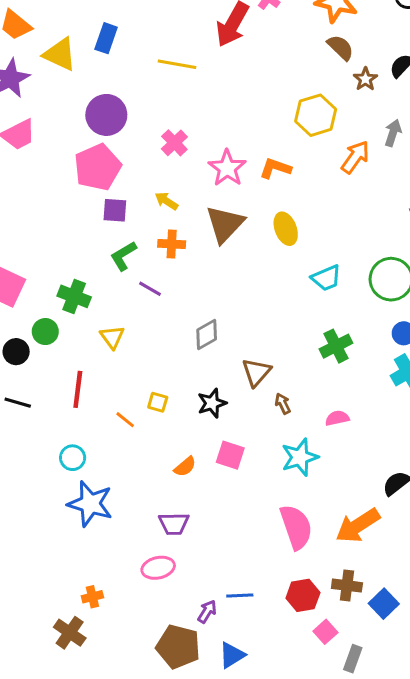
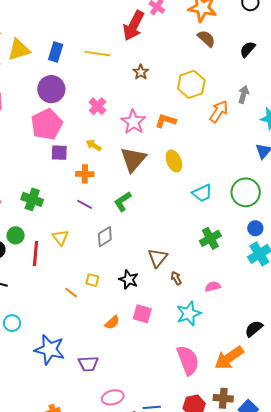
blue rectangle: (106, 38) -> (56, 52), moved
yellow triangle: (60, 54) -> (19, 50), turned -40
brown star: (365, 79) -> (141, 72), moved
orange cross: (172, 244) -> (85, 174), moved
green L-shape: (123, 256) -> (123, 201), moved
green cross: (74, 296) -> (32, 199), moved
gray diamond: (207, 335) -> (105, 237), moved
red line: (78, 389) -> (36, 254), moved
black star: (212, 403) -> (129, 279), turned -30
cyan circle: (73, 458) -> (12, 323), moved
purple trapezoid: (174, 524) -> (88, 364), moved
pink ellipse: (158, 568) -> (113, 397), moved

